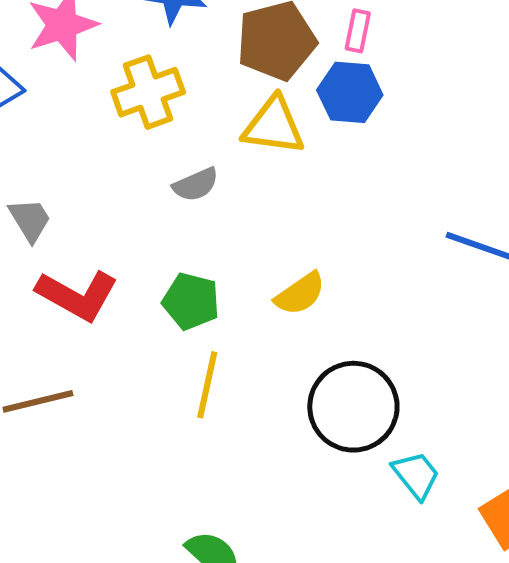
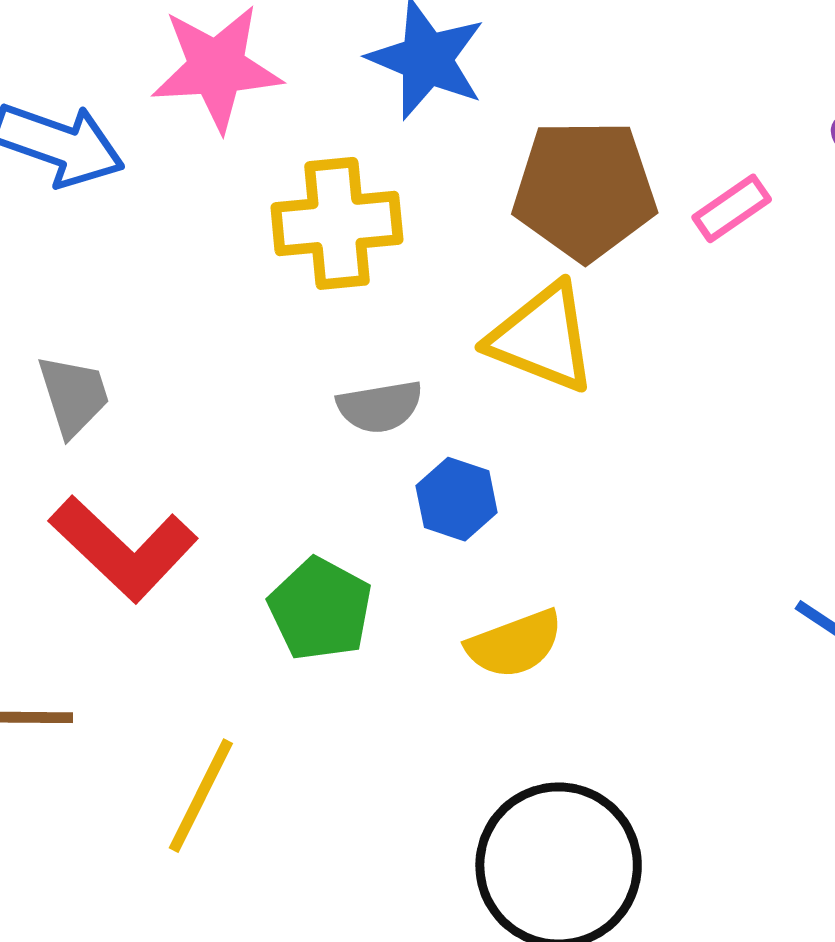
pink rectangle: (358, 31) -> (732, 208), turned 30
blue hexagon: (350, 92) -> (457, 499), moved, size x0.7
yellow line: (207, 385) -> (201, 796), moved

